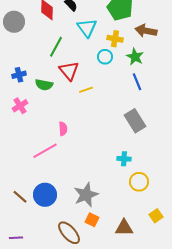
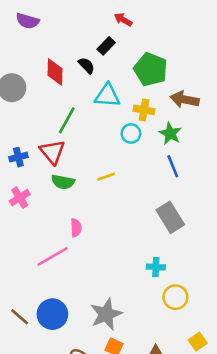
cyan triangle: (87, 28) -> (107, 96), turned -50
red triangle: (69, 71) -> (52, 152), moved
green semicircle: (44, 85) -> (63, 182), moved

